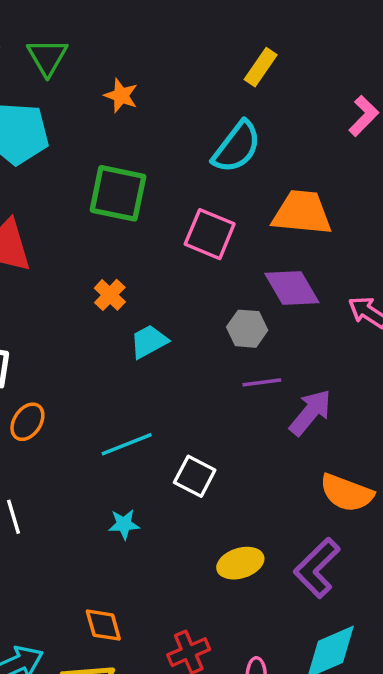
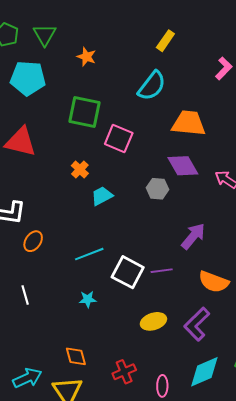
pink square: (210, 234) -> (119, 138), moved
purple line: (262, 382) -> (162, 271), moved
white square: (195, 476) -> (128, 272), size x1.4

